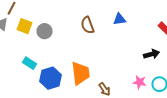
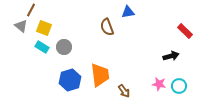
blue triangle: (120, 19) -> (128, 12), moved
gray circle: (44, 31) -> (64, 47), moved
cyan rectangle: (30, 63) -> (42, 47), moved

